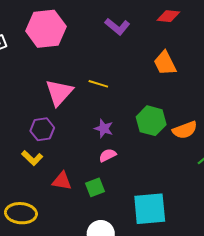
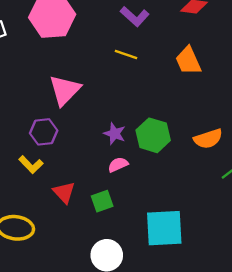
yellow line: (98, 84) -> (126, 55), moved
green hexagon: (151, 121) -> (153, 135), moved
red triangle: (62, 181) -> (64, 192), turned 35

